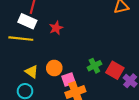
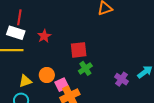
red square: (115, 70) -> (79, 50), moved, turned -30
yellow triangle: (32, 72) -> (25, 81), turned -48

